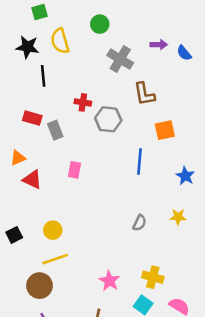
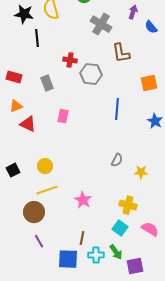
purple arrow: (159, 45) -> (133, 12), turned -72
blue semicircle: (184, 53) -> (151, 27), moved
red rectangle: (32, 118) -> (14, 77), moved
orange square: (165, 130) -> (149, 83), moved
yellow star: (178, 217) -> (141, 172), moved
pink star: (109, 281) -> (83, 200), moved

